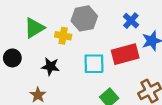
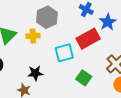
black star: (50, 66) -> (35, 73), moved

